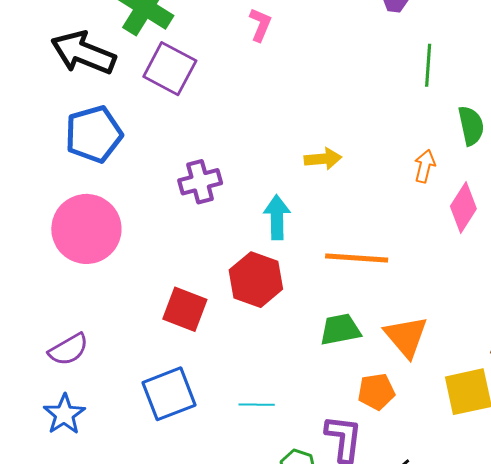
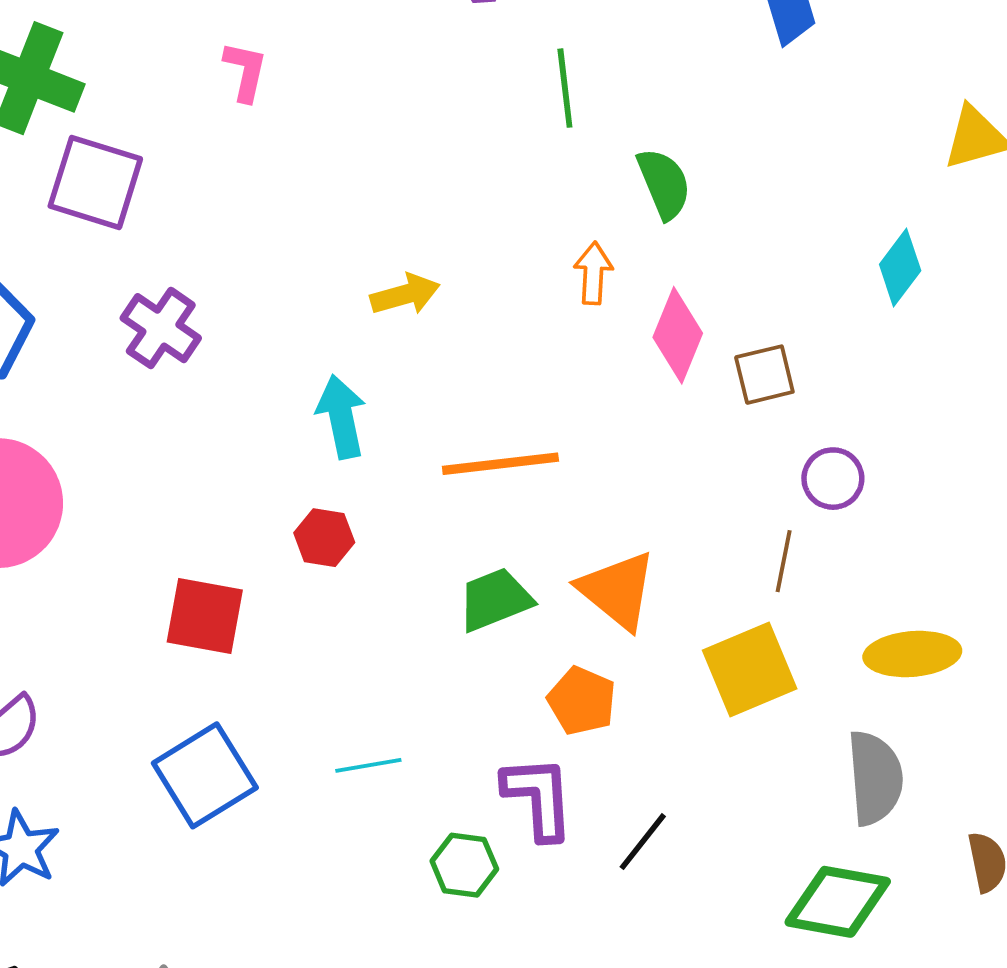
purple cross: (200, 182) -> (161, 328), moved, turned -30
red hexagon: (256, 280) -> (324, 538), size x0.6
orange pentagon: (376, 392) -> (582, 701), turned -30

